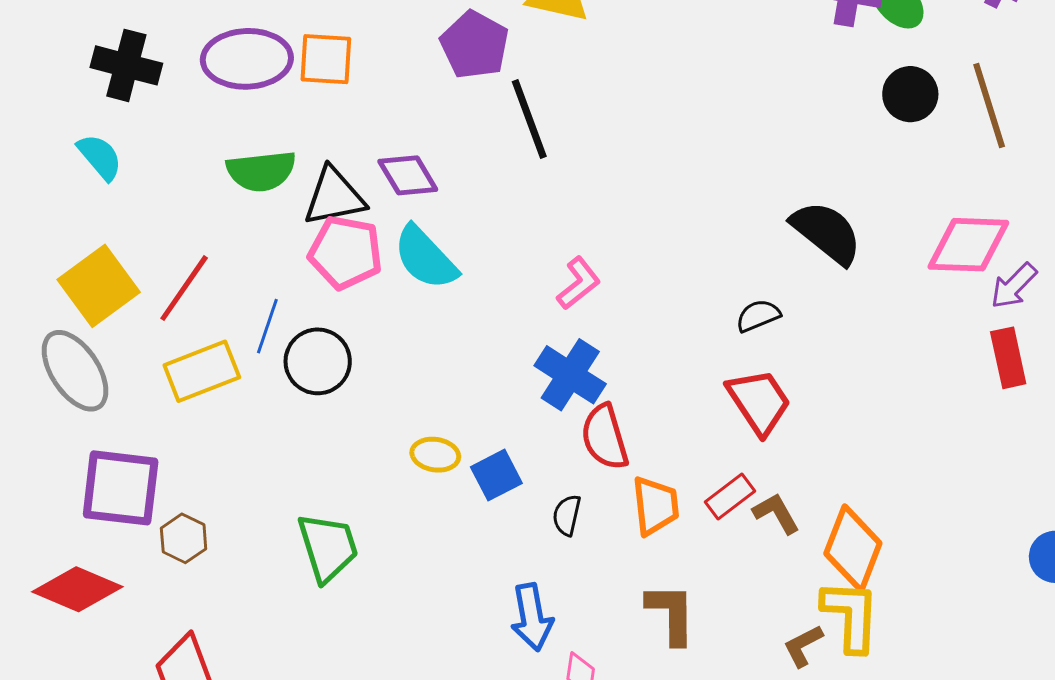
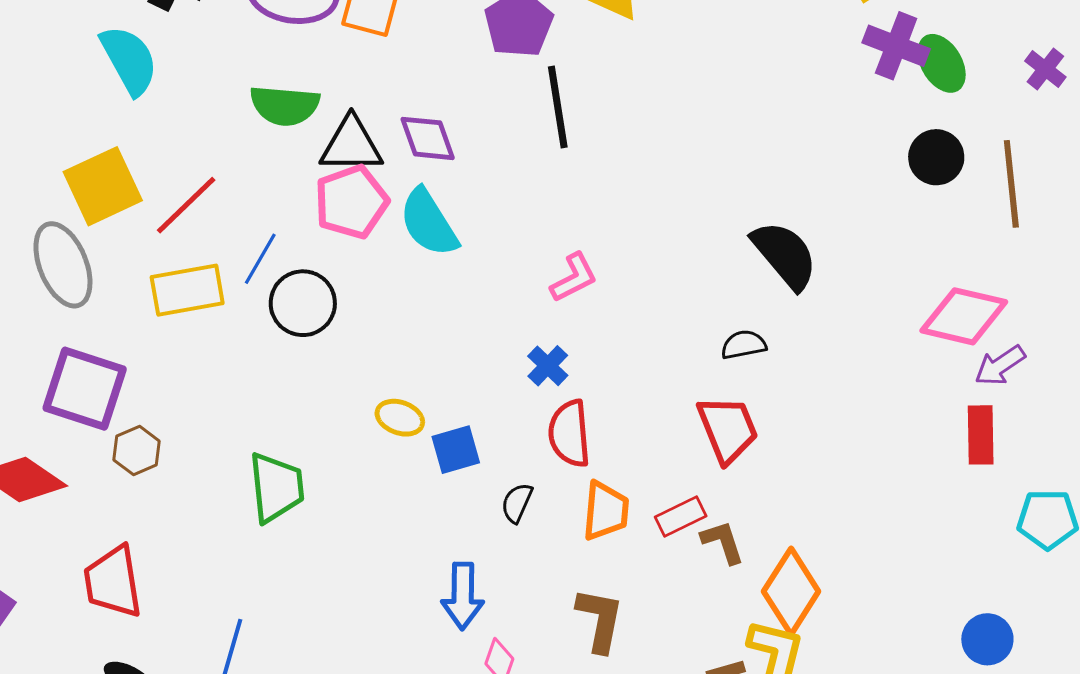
cyan semicircle: (100, 157) -> (129, 60), size x1.4
black semicircle: (827, 232) -> (785, 255), moved
pink pentagon: (345, 252) -> (351, 202), turned 30
blue cross: (570, 375) -> (548, 366), size x0.6

